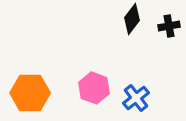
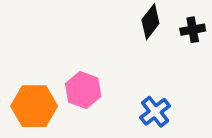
pink hexagon: (94, 88) -> (83, 90), moved

